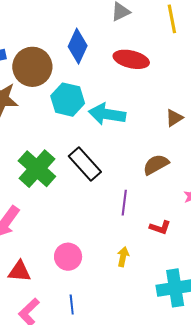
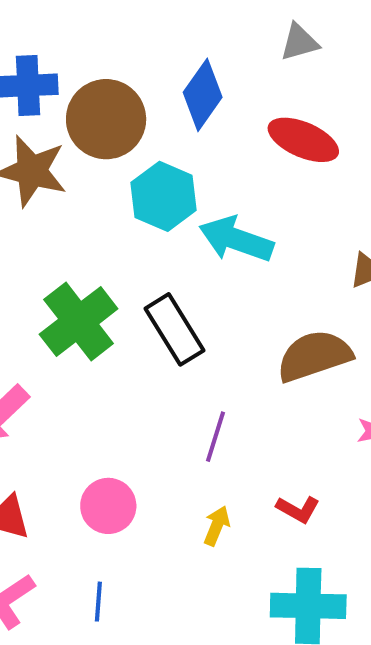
brown semicircle: (156, 165) -> (314, 356), size x1.4
purple line: (124, 203) -> (216, 437), moved
red L-shape: (160, 227) -> (298, 509), moved

